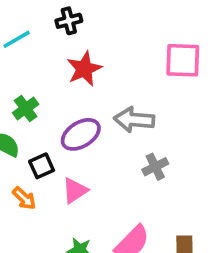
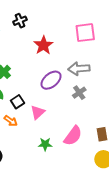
red star: (84, 69) -> (43, 45), moved
gray arrow: (134, 120) -> (79, 69), moved
purple ellipse: (81, 134) -> (51, 80), moved

